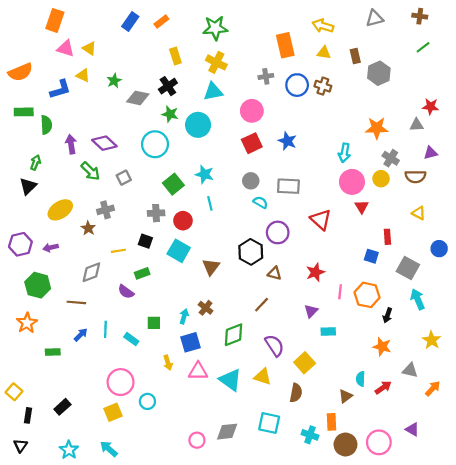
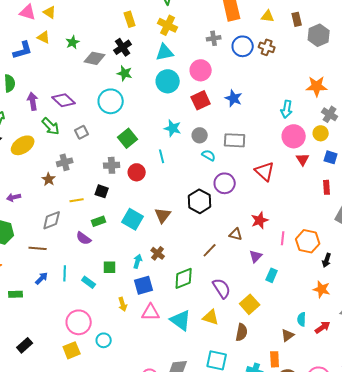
cyan circle: (198, 125) -> (168, 81), moved
cyan star: (204, 174) -> (173, 128), moved
yellow ellipse: (60, 210) -> (23, 145), moved
cyan square: (179, 251) -> (133, 219), moved
blue square: (371, 256) -> (331, 157), moved
brown triangle: (274, 273) -> (236, 234), moved
cyan rectangle: (328, 331) -> (272, 275), turned -64

